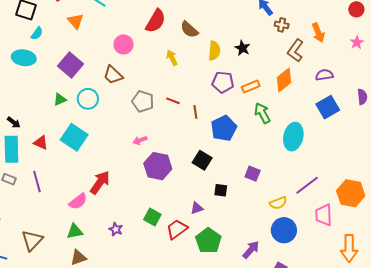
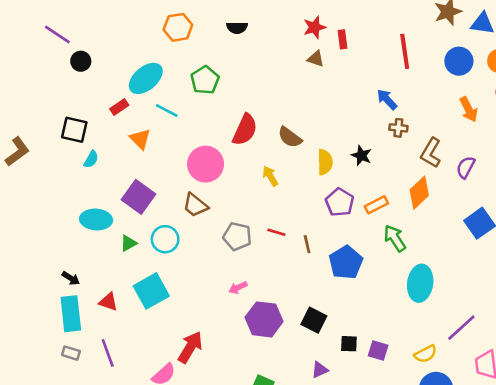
brown cross: (282, 25) -> (398, 128), moved
orange arrow: (318, 33) -> (469, 109), moved
pink circle: (123, 44) -> (206, 164), size x1.4
cyan ellipse: (24, 58) -> (96, 220), moved
purple semicircle: (324, 75) -> (466, 167), moved, turned -48
purple pentagon: (223, 82) -> (340, 202), turned 30
cyan square: (74, 137) -> (151, 291), turned 32
cyan ellipse: (293, 137) -> (420, 283), moved
black square: (202, 160) -> (314, 320), moved
purple square: (253, 174) -> (378, 350), moved

